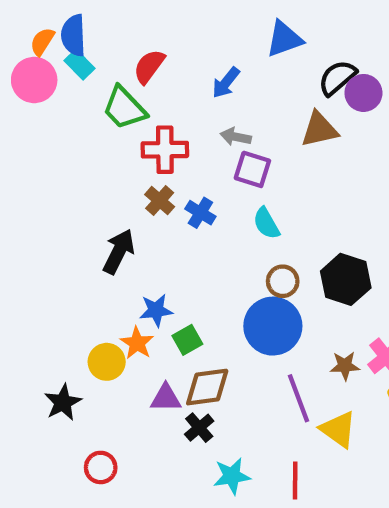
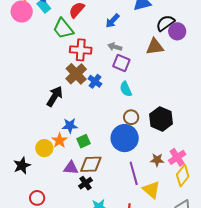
brown cross: (160, 201) -> (76, 74), size x1.5

